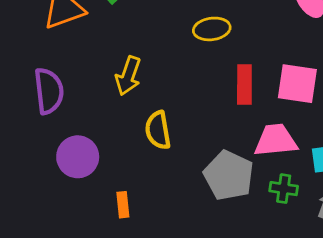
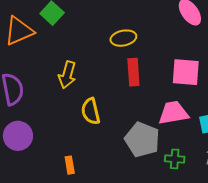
red rectangle: (244, 85) -> (133, 72), moved
purple circle: (78, 157) -> (18, 136), moved
green cross: (284, 189) -> (175, 159), moved

